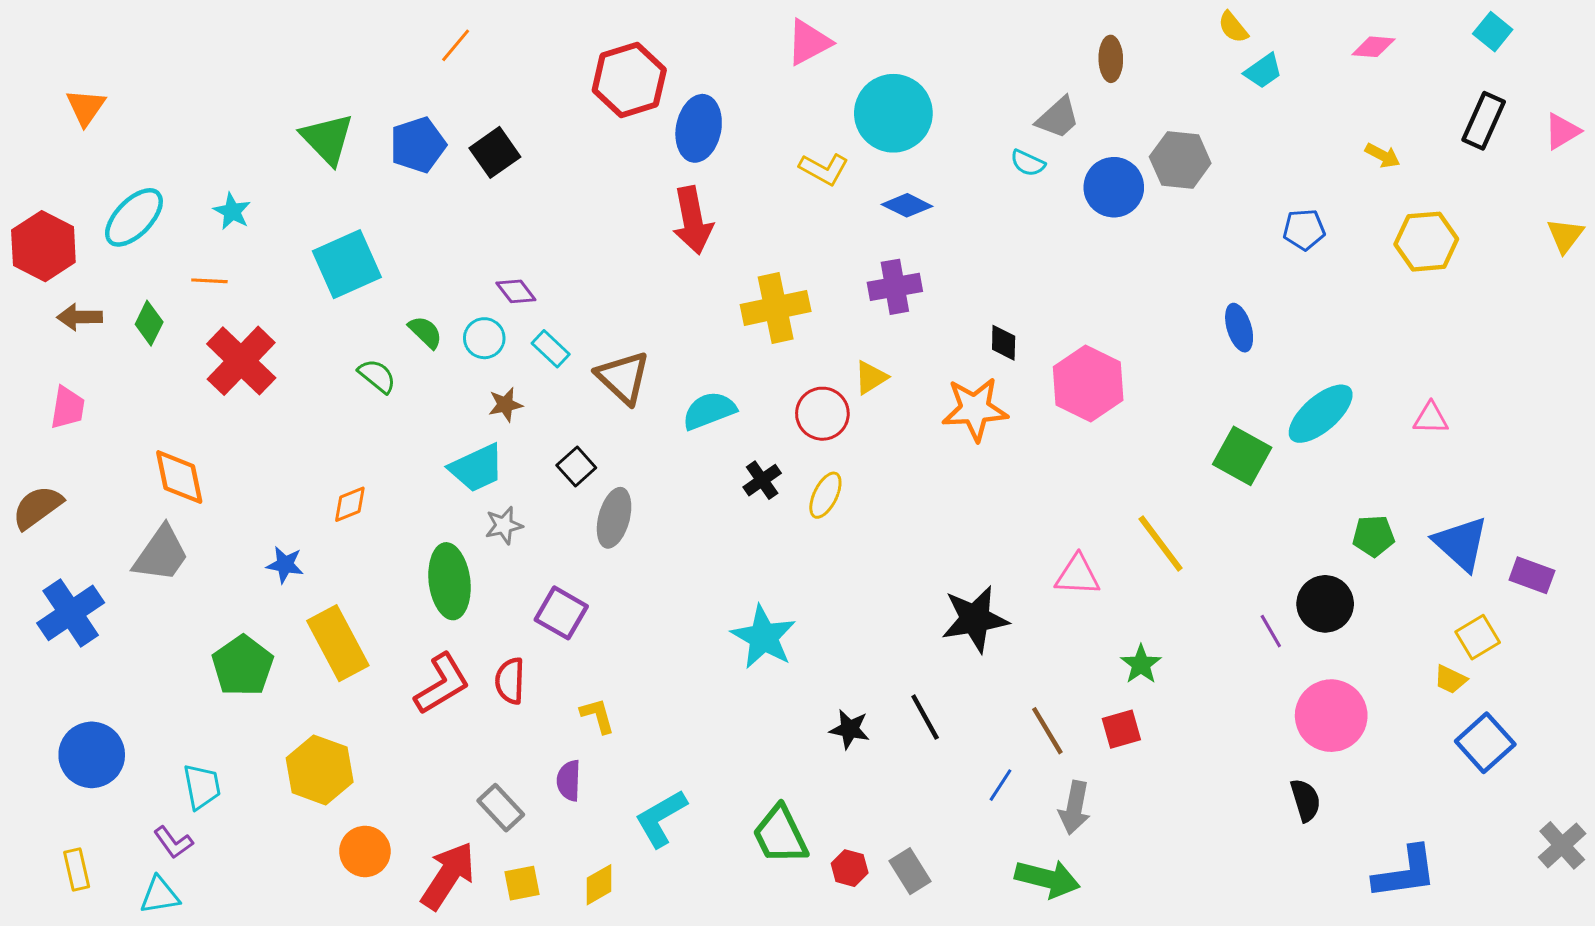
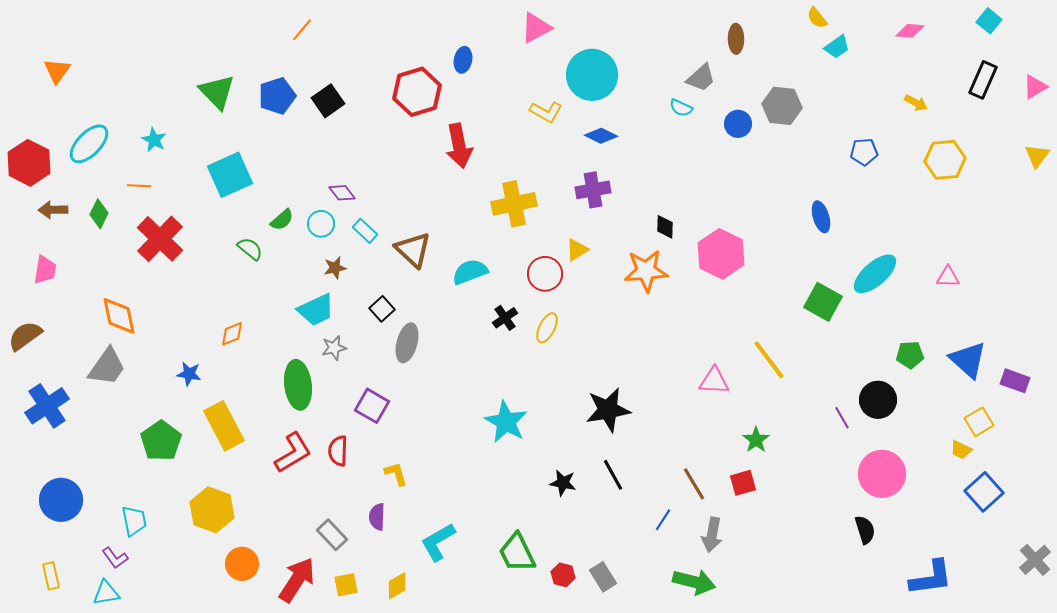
red hexagon: (629, 80) -> (417, 92), moved
blue ellipse: (699, 128) -> (463, 60), moved, size x0.6
blue circle: (1114, 187) -> (738, 124), size x0.7
green semicircle: (425, 332) -> (282, 220), turned 95
black star: (975, 619) -> (608, 410), moved

